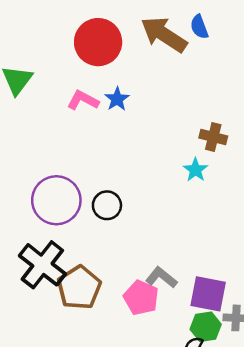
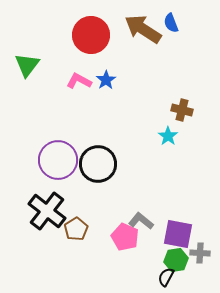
black circle: (107, 205) -> (98, 164), size x1.6
brown pentagon: (79, 288) -> (76, 229), size x0.7

